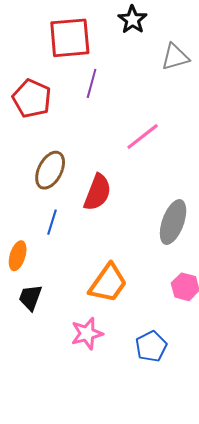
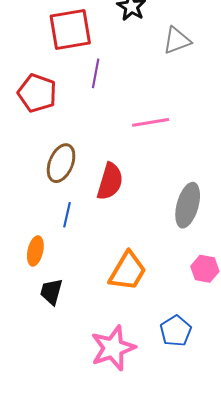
pink line: (143, 137) -> (151, 122), turned 33
pink star: (87, 334) -> (113, 348), moved, size x1.4

